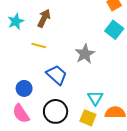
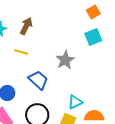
cyan square: (114, 30) -> (93, 37), turned 30
cyan triangle: (95, 98) -> (75, 102), turned 35

